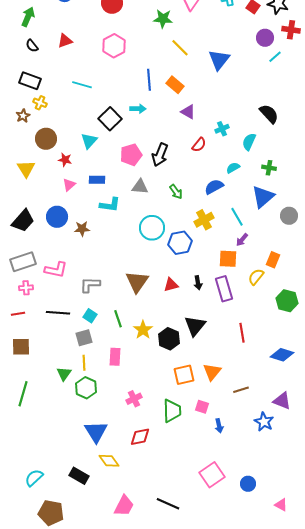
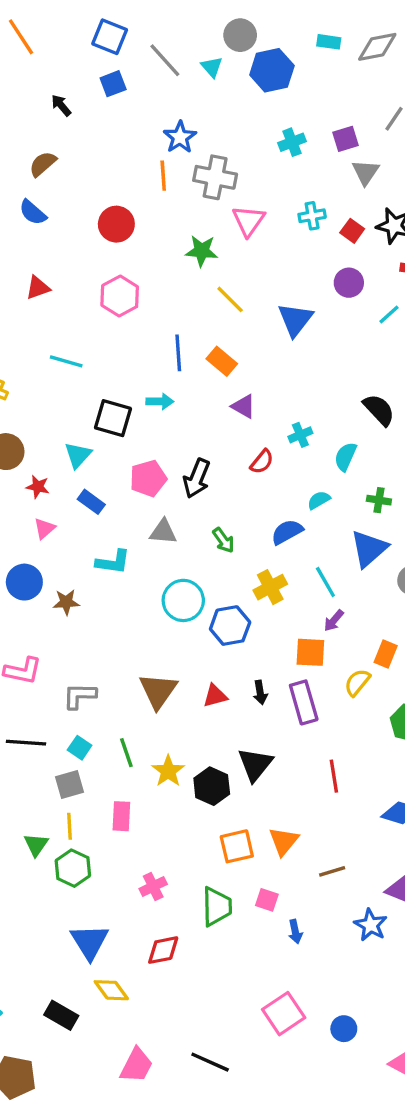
purple circle: (265, 38) -> (349, 283), moved
black square: (110, 119) -> (113, 418), turned -30
blue rectangle: (97, 180) -> (91, 502), moved, turned 35

